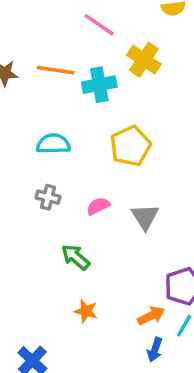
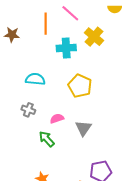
orange line: (56, 70) -> (46, 24), moved, turned 75
yellow pentagon: (130, 146) -> (80, 86), turned -30
green arrow: (76, 257) -> (47, 139), moved

